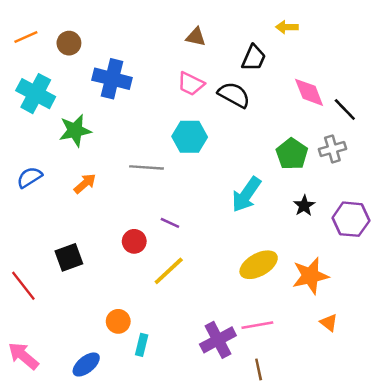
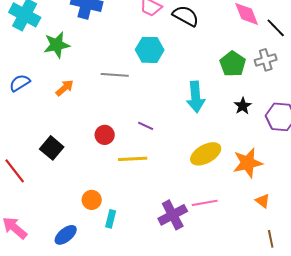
cyan arrow: (246, 195) -> (196, 97), turned -40
purple line: (170, 223) -> (146, 126), moved
black square: (69, 257) -> (52, 148), turned -30
yellow line: (169, 271) -> (133, 159), turned 40
brown line: (259, 369) -> (271, 239), moved

